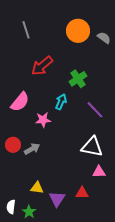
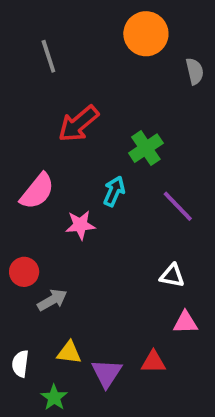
orange circle: (78, 31) -> (146, 34), moved
gray semicircle: (104, 38) -> (195, 71), turned 40
white triangle: (92, 147) -> (172, 276), size x0.6
gray arrow: (32, 149) -> (52, 300), moved
white semicircle: (11, 207) -> (20, 364), moved

